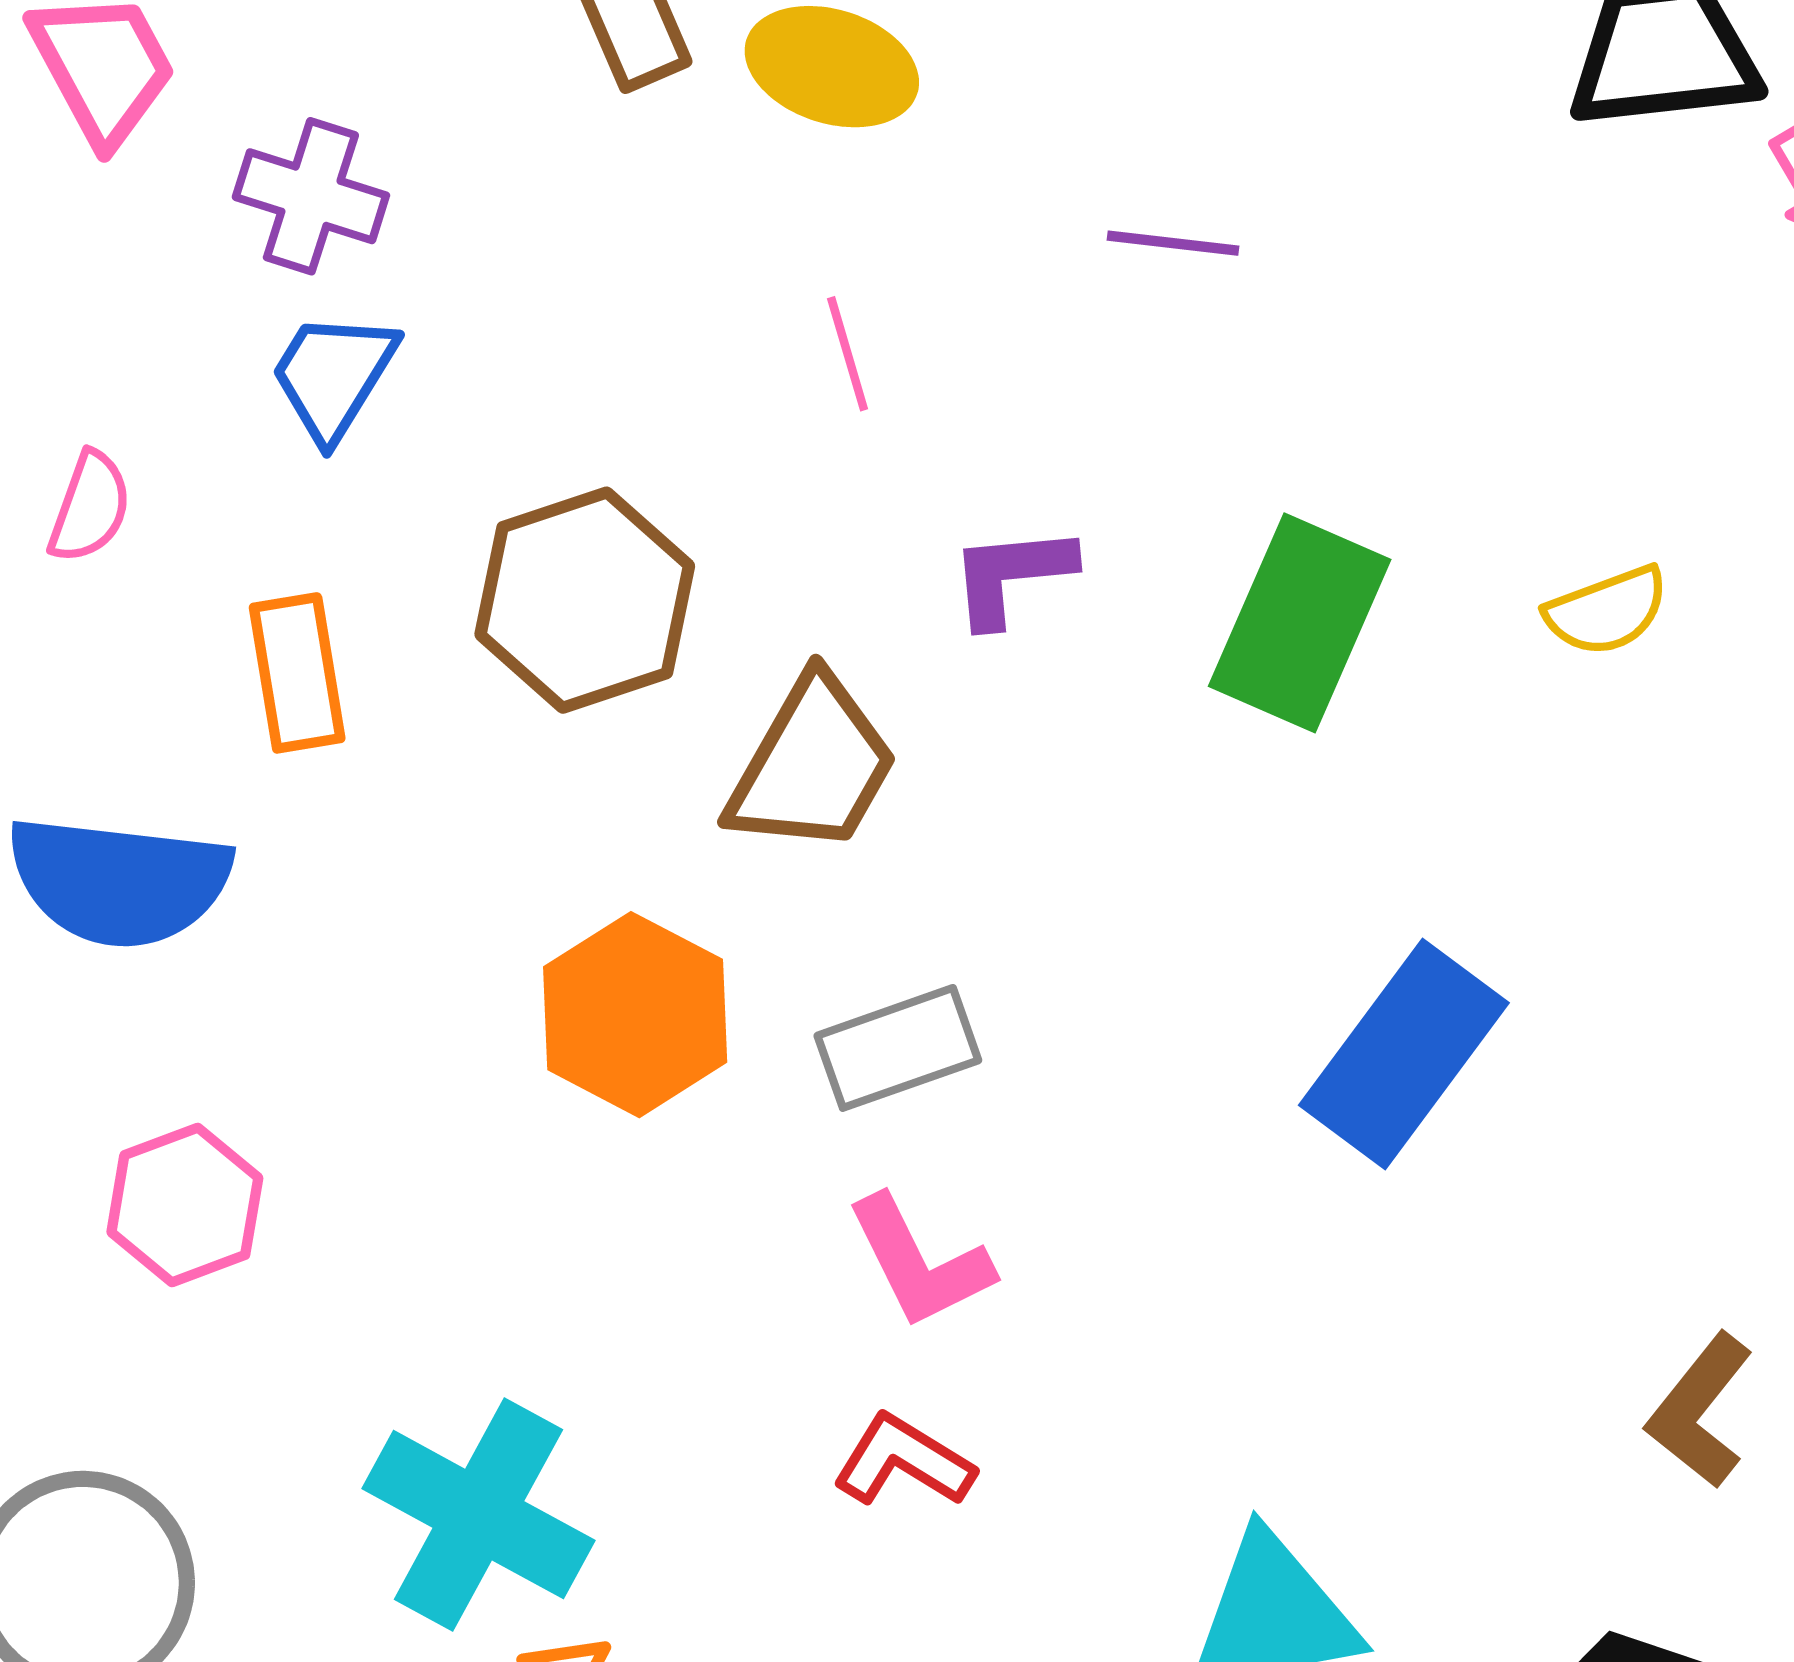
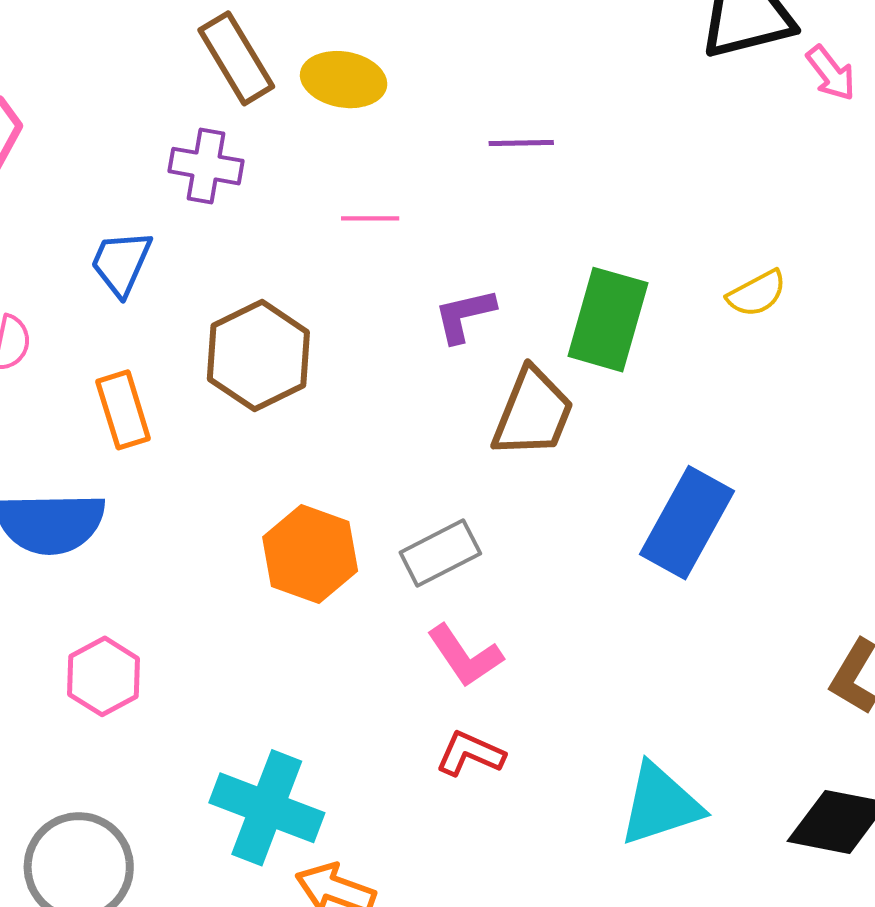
purple cross: (311, 196) -> (206, 166), moved
pink line: (848, 354) -> (370, 218), turned -66
brown trapezoid: (812, 765) -> (533, 413), moved

